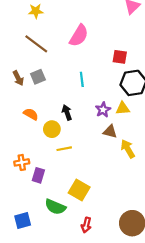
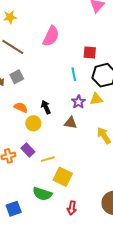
cyan line: (82, 79) -> (74, 74), moved
orange semicircle: (31, 114) -> (21, 107), moved
brown triangle: (110, 132) -> (71, 123), moved
yellow line: (64, 149) -> (48, 159), moved
purple rectangle: (38, 175) -> (28, 150), moved, turned -56

